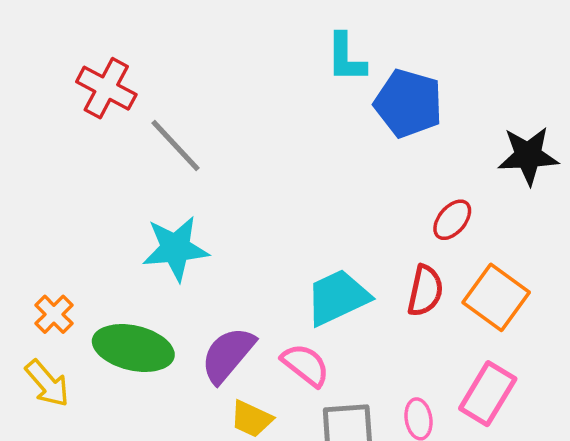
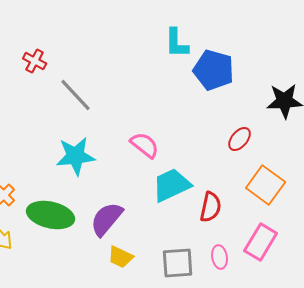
red cross: (106, 88) -> (35, 61), size x0.7
red semicircle: (425, 291) -> (211, 207), moved
pink semicircle: (305, 365) -> (145, 145), moved

